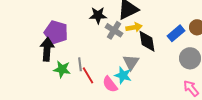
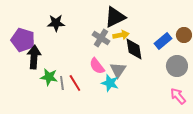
black star: (98, 15) -> (56, 23), moved
purple pentagon: (56, 32) -> (23, 40), moved
gray line: (80, 64) -> (62, 83), moved
pink semicircle: (110, 84) -> (97, 66), moved

